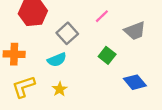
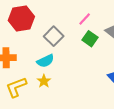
green square: (107, 55) -> (90, 39), moved
yellow star: (60, 89) -> (44, 81), moved

